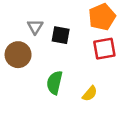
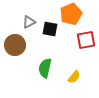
orange pentagon: (102, 17) -> (71, 14), moved
gray triangle: (35, 27) -> (29, 22), turned 32

